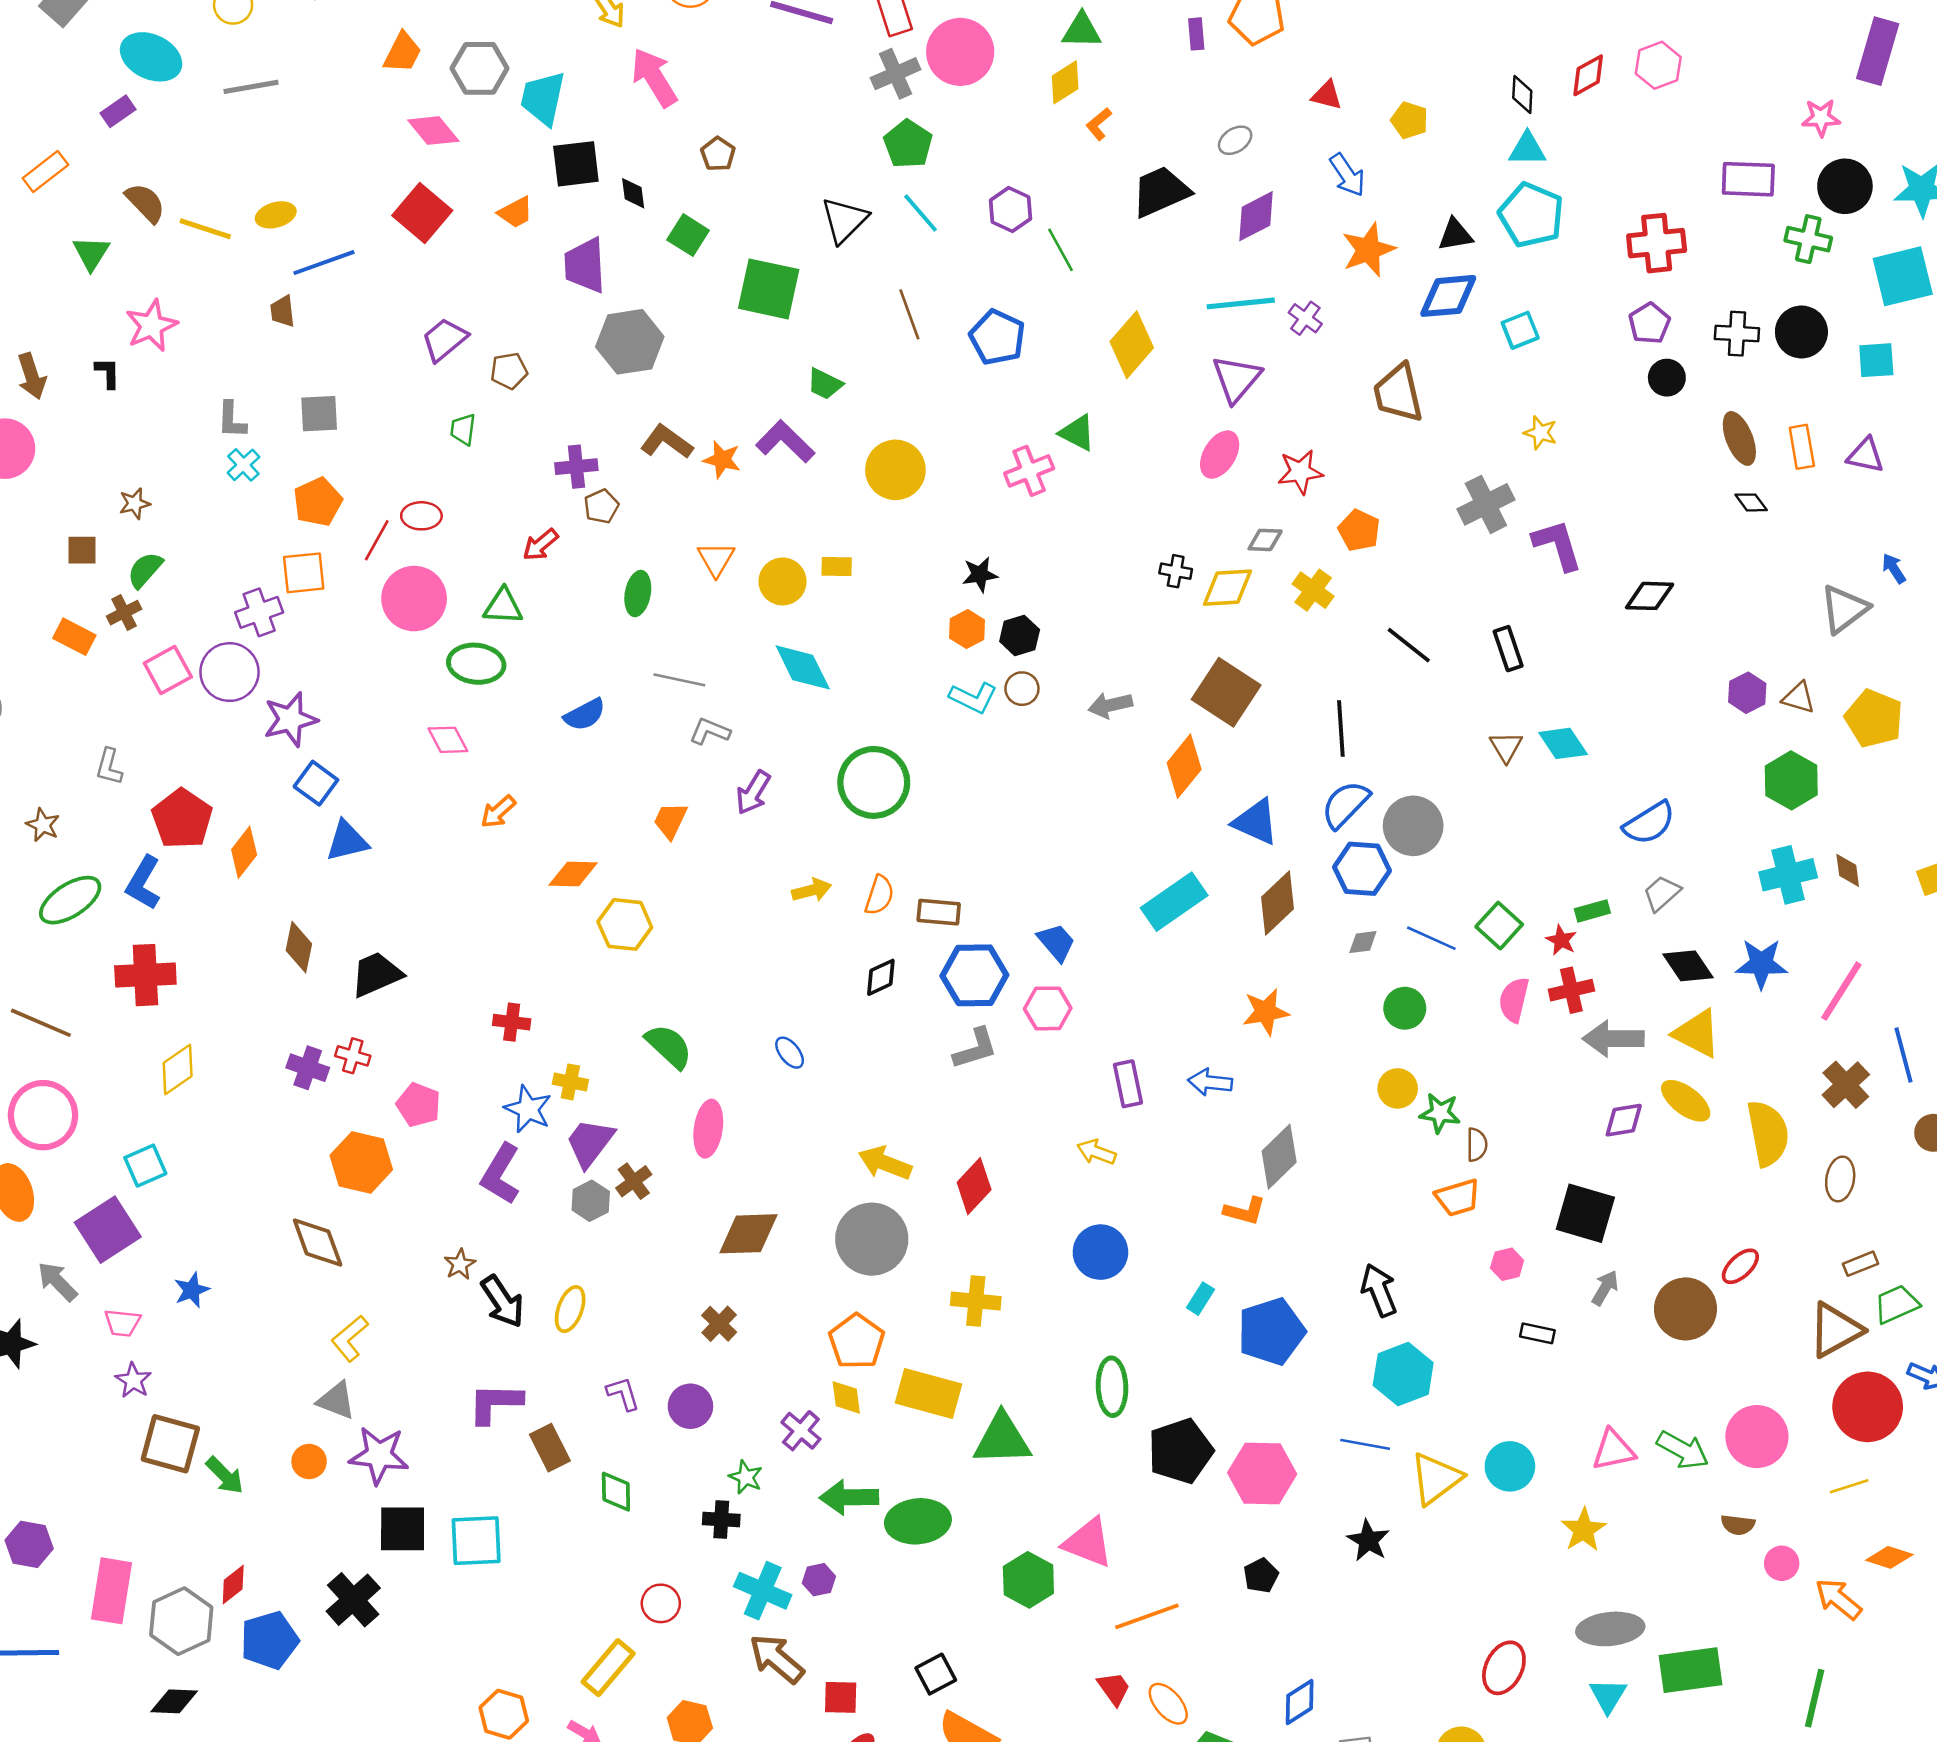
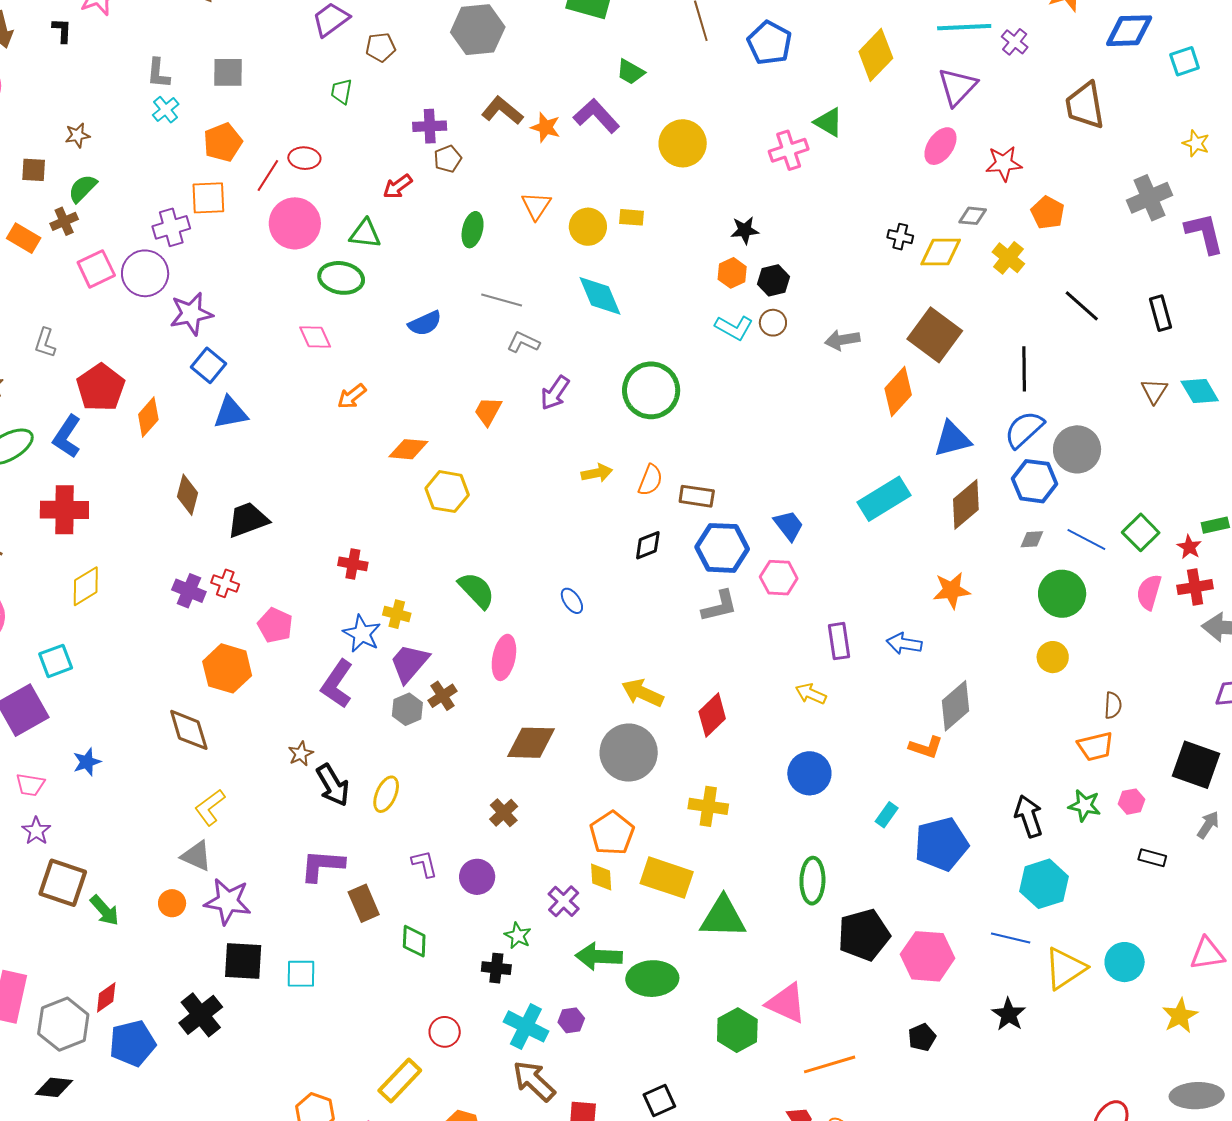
blue triangle: (1256, 822) -> (952, 439), turned -42
green circle: (1405, 1008) -> (1062, 594), size x1.4
green star: (1440, 1113) -> (1085, 805), moved
cyan square: (476, 1541) -> (301, 974), size x0.7

